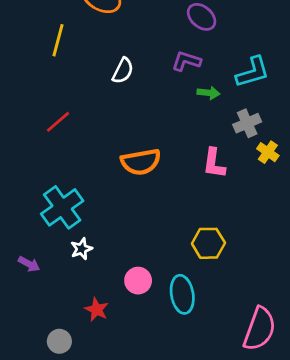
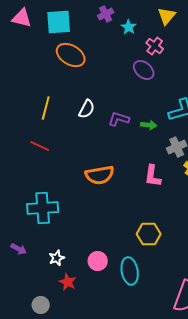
yellow line: (58, 40) -> (46, 108), moved
purple L-shape: (186, 61) -> (119, 119), moved
red line: (58, 122) -> (40, 146), turned 66
cyan cross: (62, 207) -> (43, 208), turned 32
white star: (81, 249) -> (57, 258), moved

